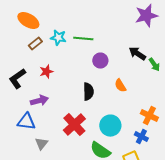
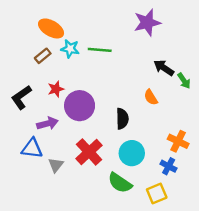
purple star: (146, 16) -> (147, 23), moved
orange ellipse: (28, 21) -> (51, 28), moved
purple circle: (100, 61) -> (80, 106), moved, size x1.6
orange semicircle: (120, 86) -> (151, 97), moved
black semicircle: (88, 92) -> (122, 119), moved
gray triangle: (41, 144) -> (56, 165), moved

